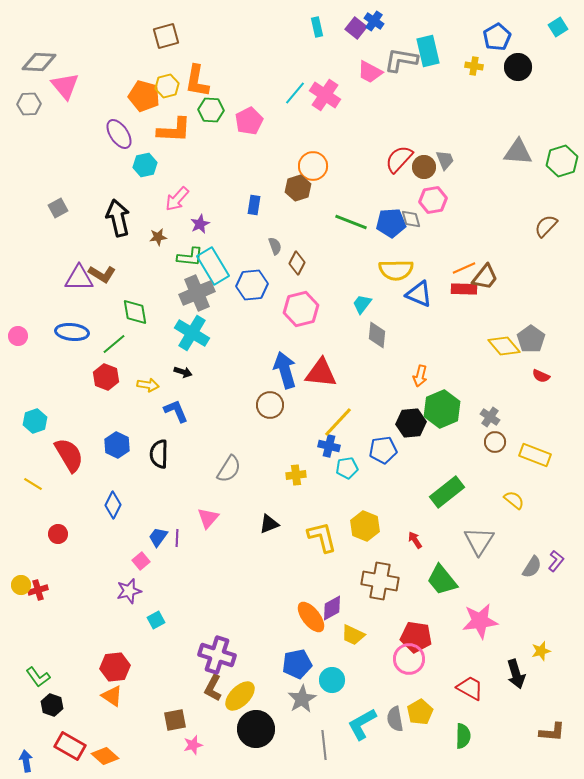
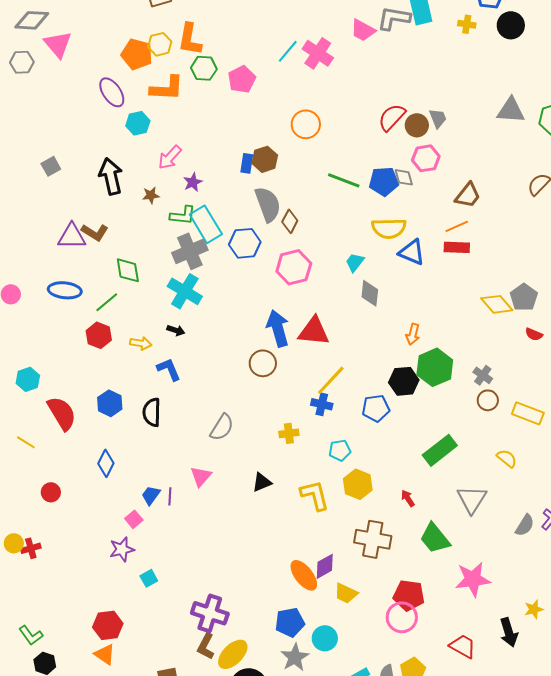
brown hexagon: (298, 188) -> (265, 159), moved
gray semicircle: (275, 246) -> (268, 204), size x2.0
brown trapezoid: (485, 277) -> (468, 195), moved
cyan pentagon: (347, 468) -> (340, 450), moved

